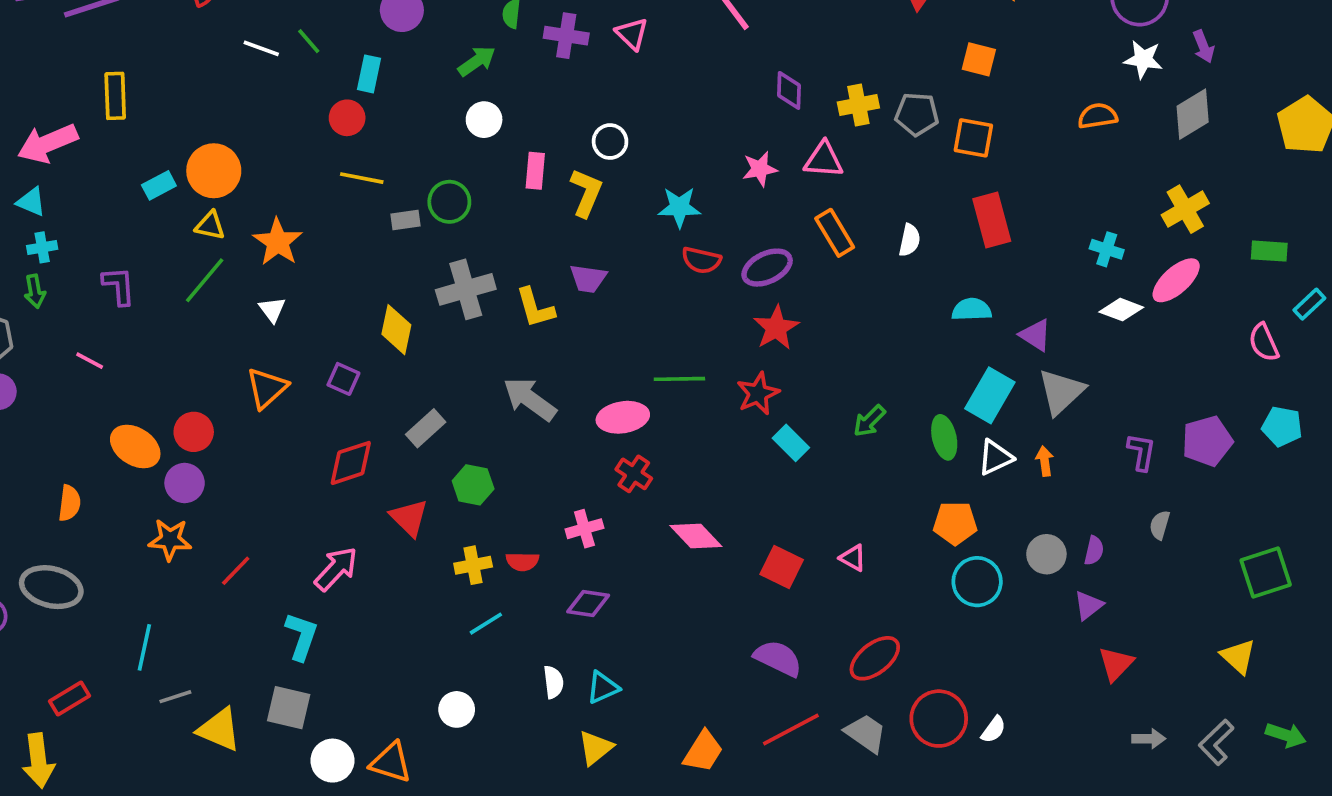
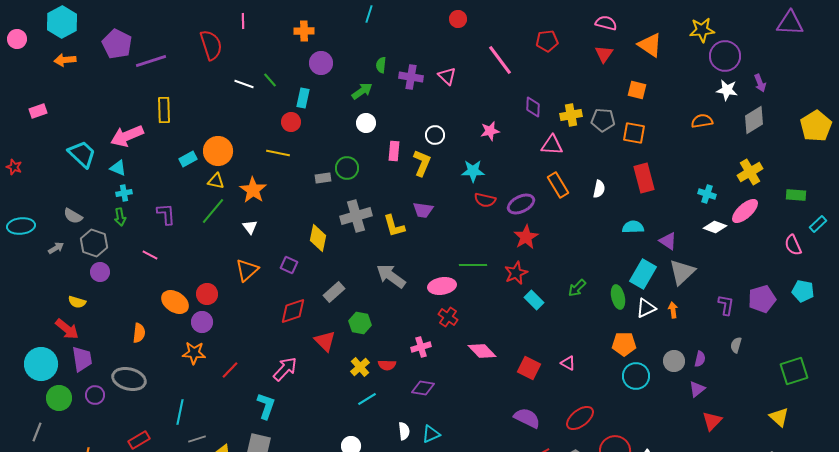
pink star: (760, 169) -> (490, 131), moved
yellow line: (362, 178) -> (278, 153), moved
yellow cross: (473, 565) -> (360, 367), turned -30

